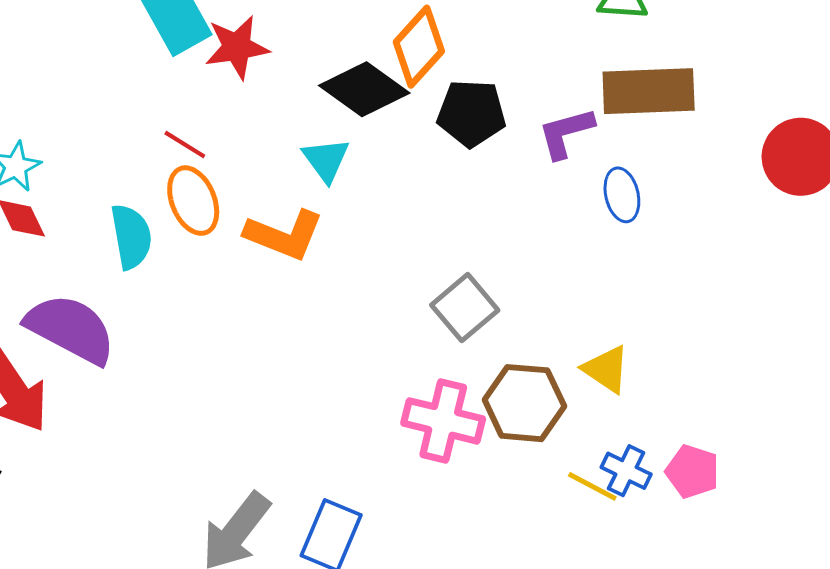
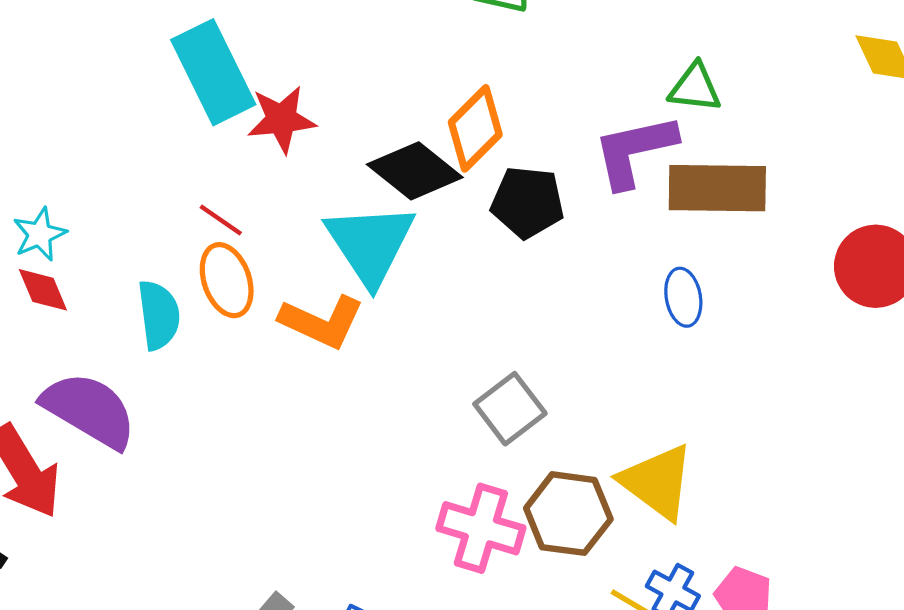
purple L-shape: (566, 133) -> (635, 151), moved, size x1.4
cyan triangle: (326, 160) -> (370, 244), size x1.8
yellow triangle: (606, 369) -> (657, 482), size x1.5

